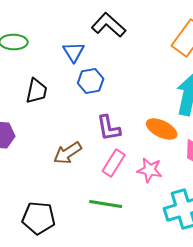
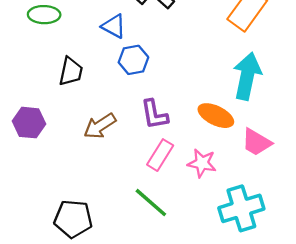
blue triangle: (74, 52) -> (114, 26), turned -30
brown arrow: (68, 153) -> (100, 126), moved
green line: (106, 204) -> (151, 203), turned 32

